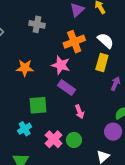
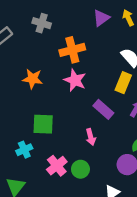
gray cross: (37, 24) -> (42, 23), moved
orange cross: (74, 42) -> (72, 50), moved
purple rectangle: (66, 88) -> (103, 109), moved

